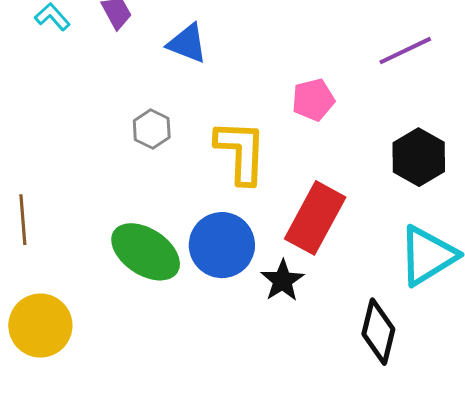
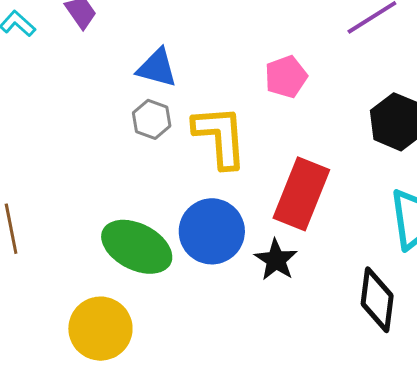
blue triangle: (187, 43) -> (157, 68), moved
gray hexagon: (152, 129) -> (152, 119), moved
yellow circle: (40, 326) -> (100, 329), moved

